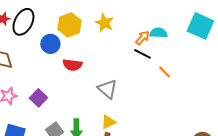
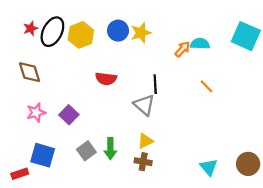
yellow star: (104, 23) -> (141, 33), turned 30
yellow hexagon: (69, 25) -> (81, 35), moved
blue circle: (50, 44) -> (118, 31), moved
black line: (142, 54) -> (155, 84), moved, turned 60

